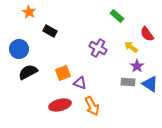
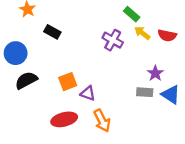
red semicircle: (147, 34) -> (167, 35), turned -42
yellow arrow: (131, 47) -> (142, 33), moved
purple cross: (98, 48) -> (113, 40), moved

